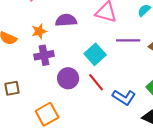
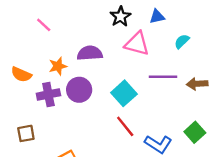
purple cross: (44, 55) -> (48, 94), moved
purple circle: (68, 78) -> (79, 90), moved

